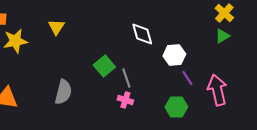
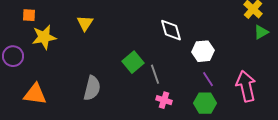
green triangle: (222, 36) -> (261, 32), moved
purple line: (187, 78) -> (208, 79), moved
pink cross: (125, 100) -> (164, 100), moved

